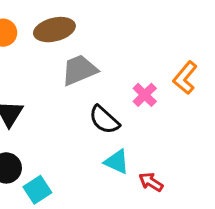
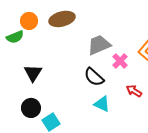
gray trapezoid: (79, 70) -> (99, 45), moved
red arrow: (151, 182) -> (134, 91), moved

